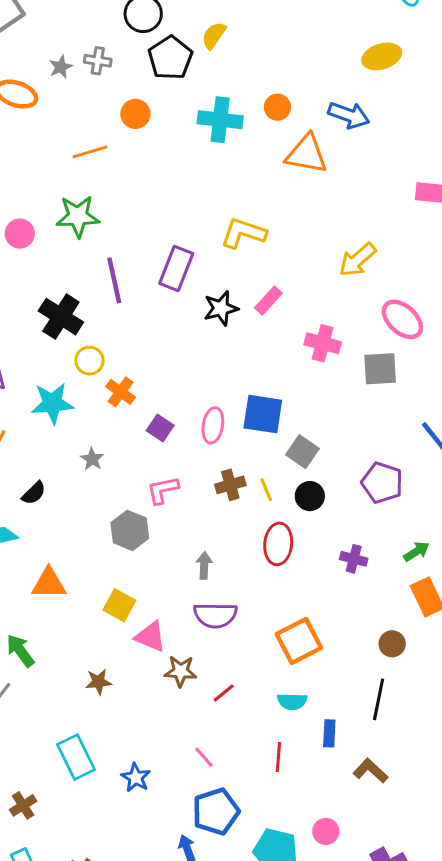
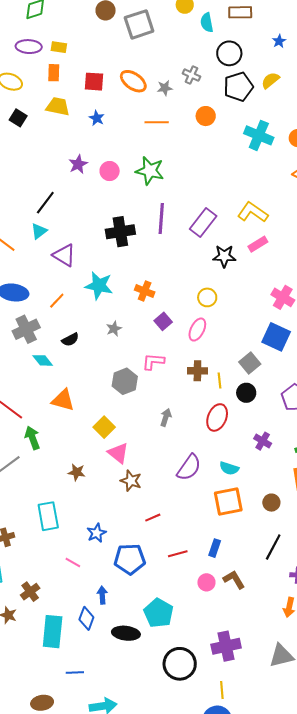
gray star: (61, 67) -> (165, 88), moved
orange line: (90, 152) -> (157, 122), moved
pink rectangle: (268, 300) -> (258, 244), moved
black cross: (61, 317) -> (120, 232), turned 32
yellow circle: (90, 361) -> (207, 297), moved
orange cross: (121, 392) -> (145, 291), turned -30
blue square: (263, 414) -> (276, 337), moved
purple semicircle: (215, 615) -> (189, 467), moved, turned -72
orange square: (299, 641) -> (228, 501), moved
red line: (224, 693) -> (153, 518), moved
black line: (379, 699) -> (273, 547), moved
cyan semicircle: (292, 701) -> (229, 468), moved
pink line: (204, 757) -> (73, 562), moved, turned -35
red line: (278, 757) -> (178, 554), turned 54
blue star: (136, 778) -> (97, 533), moved
blue pentagon: (216, 812) -> (130, 559), moved
pink circle: (326, 831) -> (206, 582), moved

